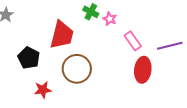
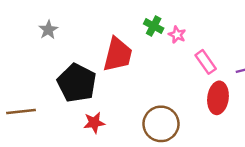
black pentagon: (29, 58) -> (77, 83), size x1.4
brown circle: (77, 69) -> (161, 124), moved

